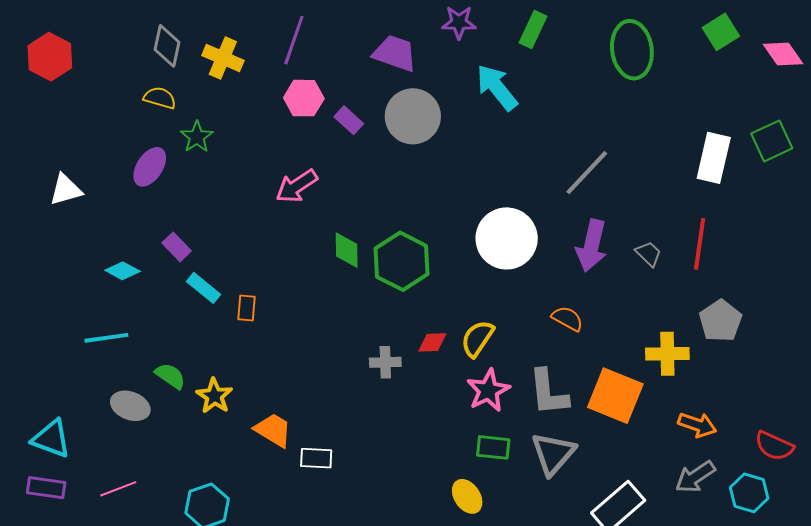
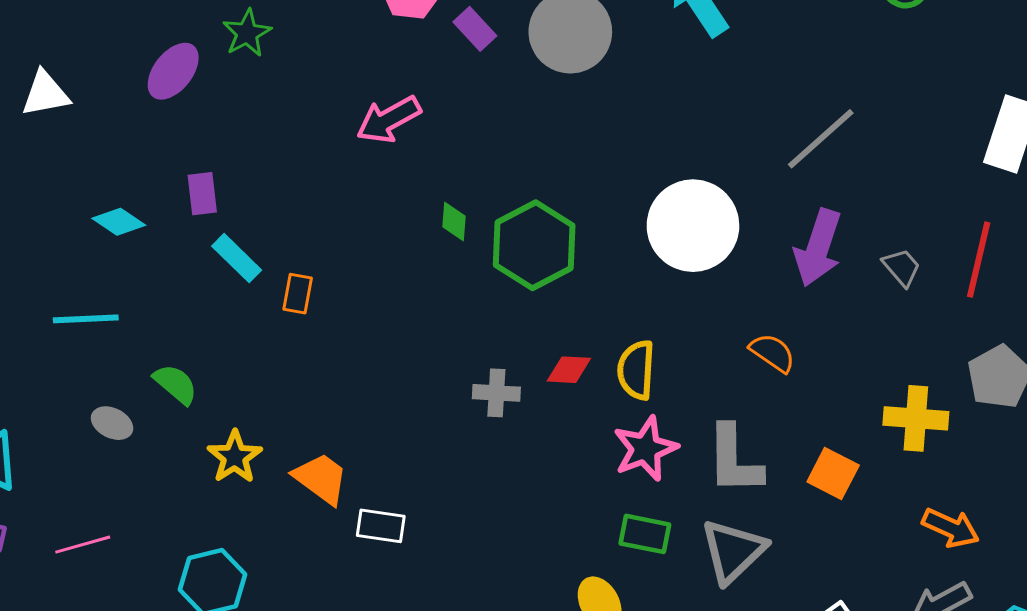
purple rectangle: (177, 247) -> (202, 194), turned 32
green diamond: (347, 250) -> (454, 221), size x0.7
yellow semicircle: (477, 338) -> (636, 370), turned -36
yellow star: (214, 396) -> (235, 457), moved
orange square: (615, 396) -> (833, 474), size x0.6
gray ellipse: (130, 406) -> (112, 423), size x0.7

